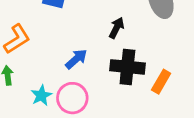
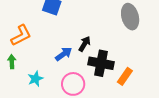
black arrow: (116, 28) -> (85, 44), moved
pink circle: (72, 98) -> (73, 84), moved

